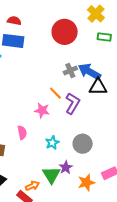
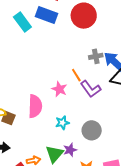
red circle: (65, 32) -> (84, 16), moved
purple L-shape: (73, 103) -> (91, 89), turned 100
pink semicircle: (22, 133) -> (35, 106), size x1.6

